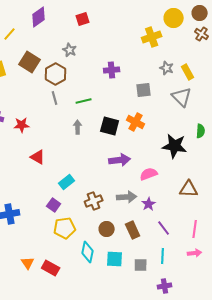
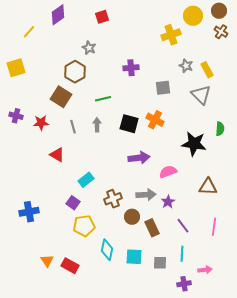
brown square: (30, 62) -> (61, 97), moved
gray line: (55, 98) -> (73, 127), moved
brown circle: (107, 229) -> (132, 217), moved
pink arrow: (195, 253) -> (205, 270), moved

